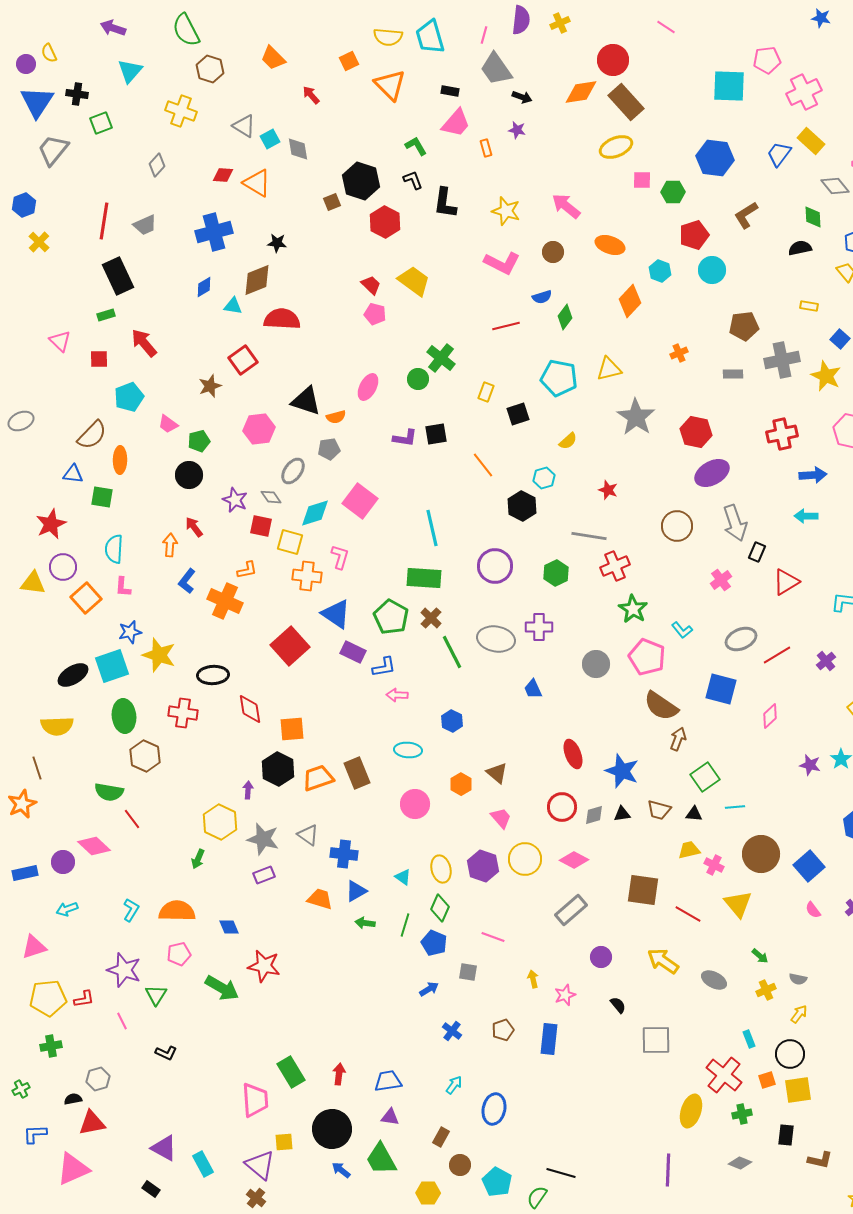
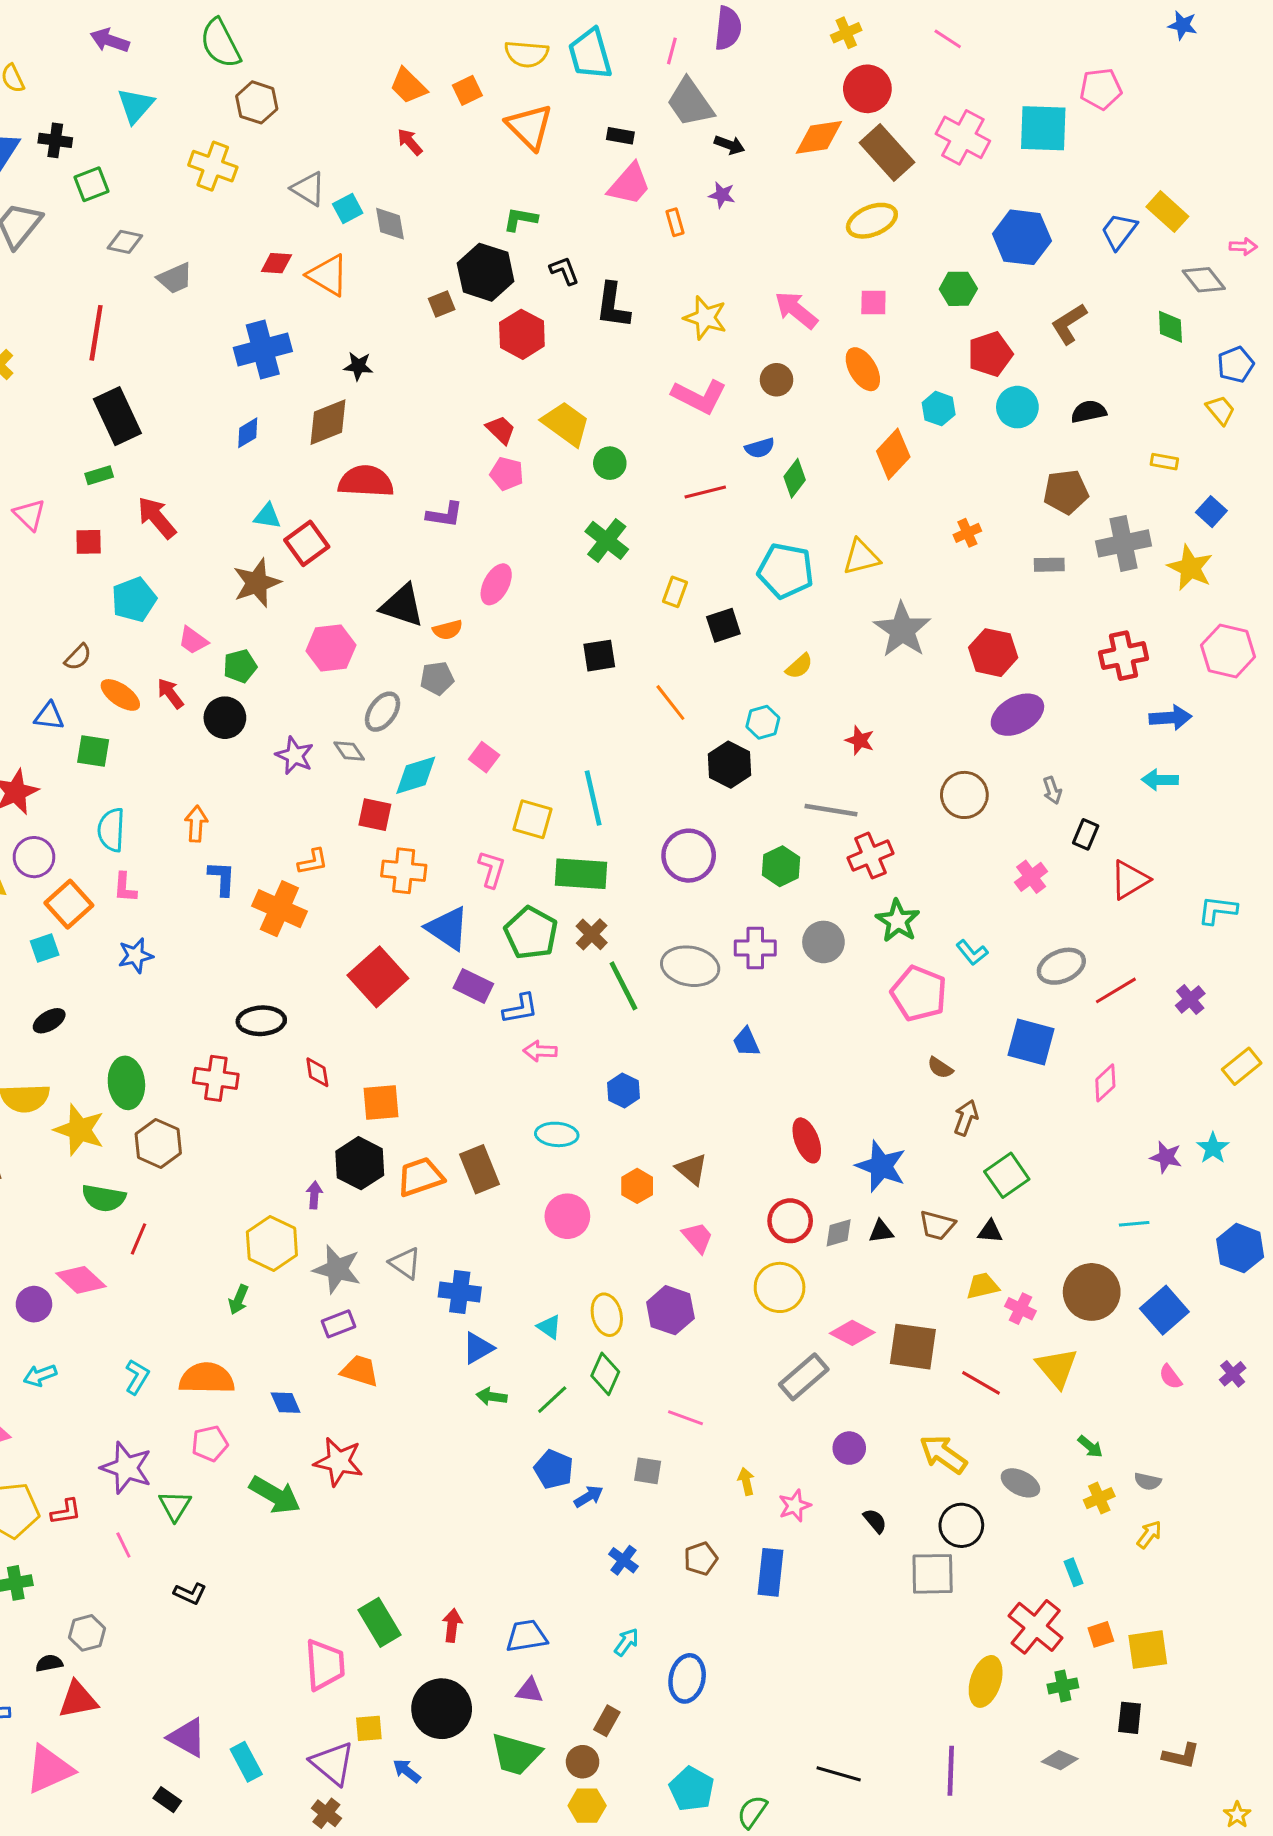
yellow cross: (560, 23) -> (846, 33), moved
orange trapezoid: (273, 58) -> (408, 86), moved
pink cross: (804, 92) -> (963, 137), moved, turned -36
green L-shape: (416, 146) -> (520, 219), moved, turned -50
gray diamond: (157, 165) -> (125, 242), moved, turned 60
pink square: (642, 180) -> (873, 303), moved
gray trapezoid: (145, 225) -> (175, 278), moved
orange ellipse: (610, 245) -> (863, 369), turned 40
black semicircle: (800, 248) -> (1089, 412), moved
cyan triangle: (233, 306) -> (267, 516), moved
green circle: (418, 379) -> (610, 463), moved
brown star: (210, 386) -> (257, 583), size x1.4
brown semicircle: (92, 435) -> (78, 657), size x0.6
purple L-shape: (405, 438) -> (445, 515), moved
orange ellipse: (120, 460) -> (120, 695), turned -56
pink square: (360, 501) -> (484, 757), size x0.6
gray arrow: (735, 523) -> (1052, 790), size x0.5
red square: (261, 526) -> (375, 815), moved
red arrow: (194, 527) -> (170, 693), moved
yellow square: (290, 542) -> (533, 819), moved
pink L-shape: (340, 557) -> (492, 869), moved
blue L-shape: (187, 581) -> (222, 878), turned 145
yellow star: (159, 655) -> (79, 1130), moved
gray circle: (596, 664) -> (823, 942), moved
cyan square: (112, 666) -> (45, 948), moved, size x0.6
black ellipse: (73, 675) -> (49, 1021), size x0.7
brown semicircle: (661, 706) -> (940, 1068), size x0.5
red diamond: (250, 709) -> (317, 1072), size x0.7
cyan line: (735, 807) -> (1134, 1224), moved
red line: (132, 819) -> (139, 1239), turned 60
yellow circle: (525, 859) -> (780, 1287), moved
pink diamond: (574, 860) -> (852, 1333), moved
orange trapezoid: (320, 899) -> (360, 1371), moved
green line: (405, 925) -> (552, 1400), turned 30
blue pentagon: (434, 943) -> (554, 1469), moved
black circle: (790, 1054) -> (961, 1525), moved
green trapezoid: (381, 1159) -> (516, 1754), turned -45
brown circle: (460, 1165) -> (583, 1762), moved
blue arrow: (341, 1170) -> (407, 1771), moved
black line: (561, 1173) -> (839, 1774), moved

